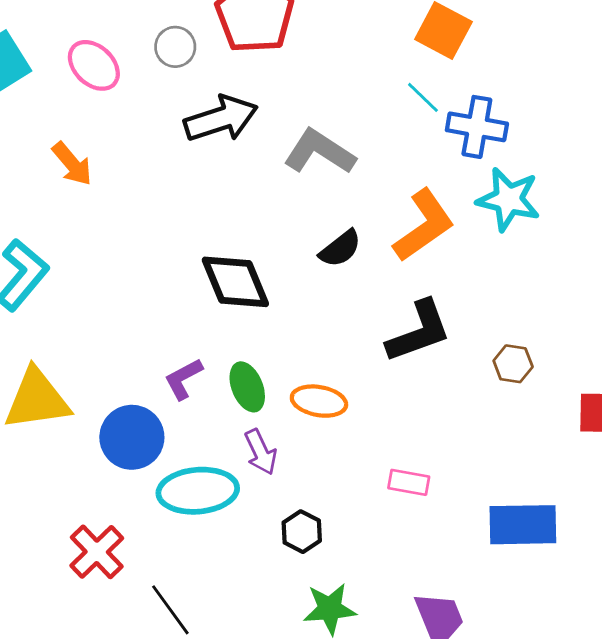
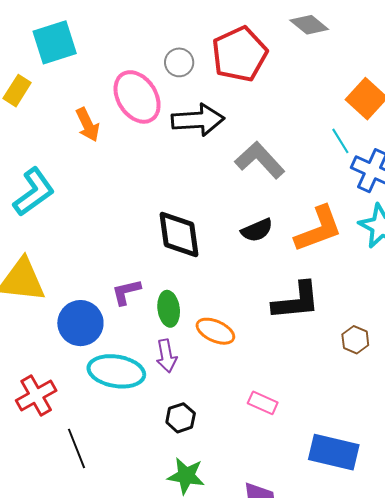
pink ellipse: (94, 65) -> (137, 97), moved, size x1.4

